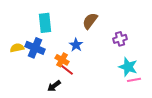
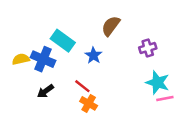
cyan rectangle: (45, 23) -> (63, 41), moved, turned -48
orange cross: (62, 60) -> (89, 103), moved
black arrow: (54, 86) -> (45, 91), moved

